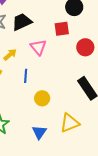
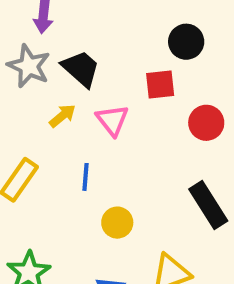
black trapezoid: (22, 22) -> (81, 69), turned 65
yellow arrow: (10, 55) -> (62, 116), moved

